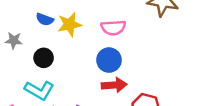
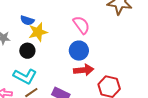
yellow star: (70, 24) -> (38, 32), moved
pink semicircle: (113, 28) -> (81, 25), turned -120

